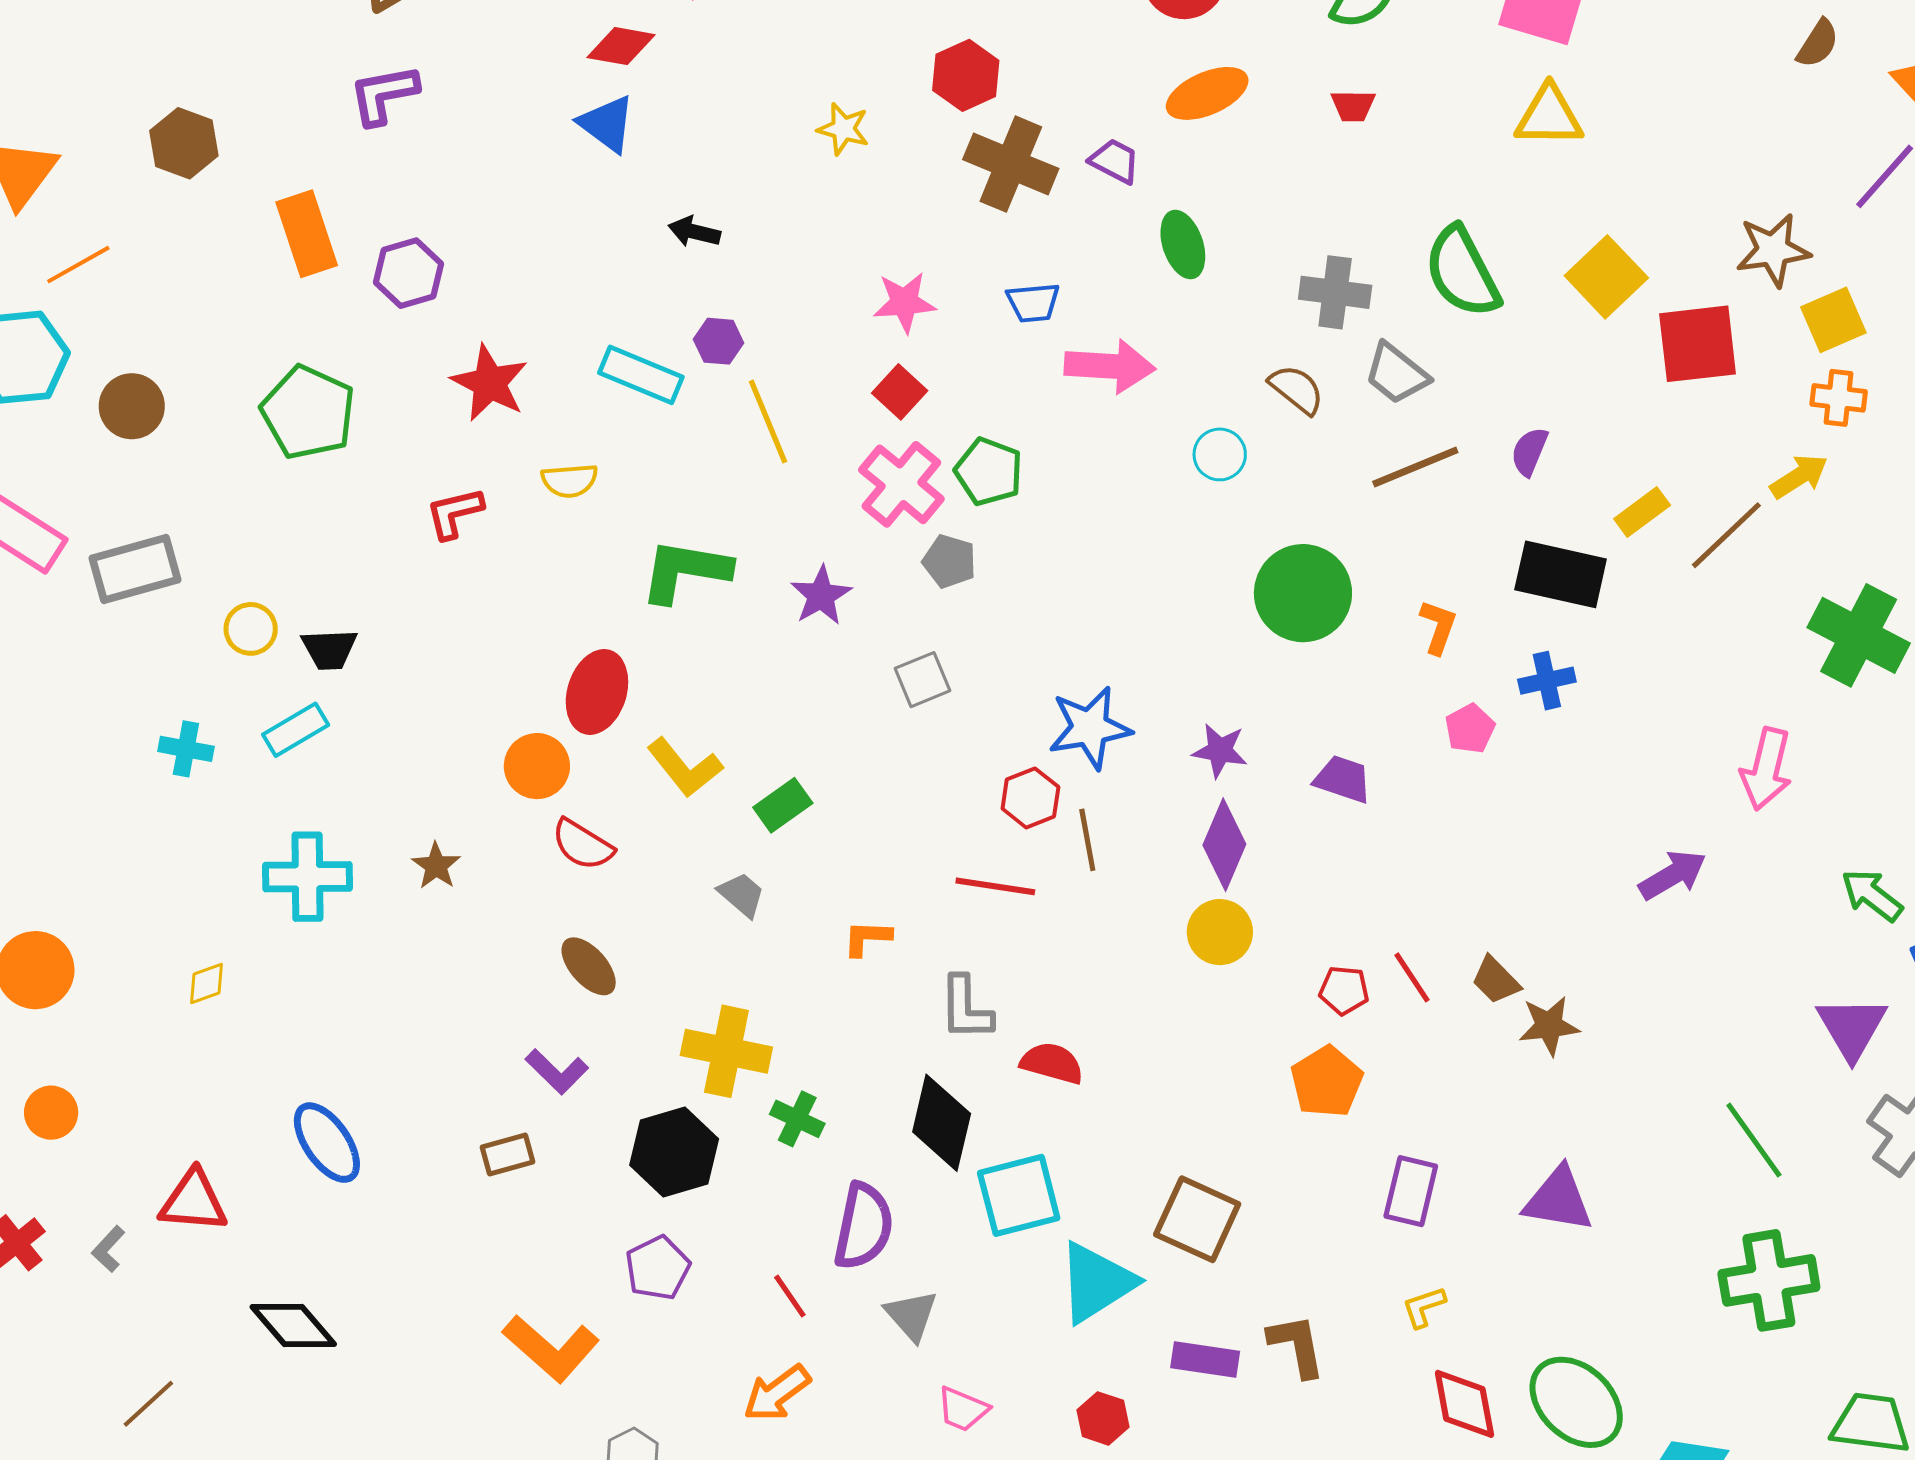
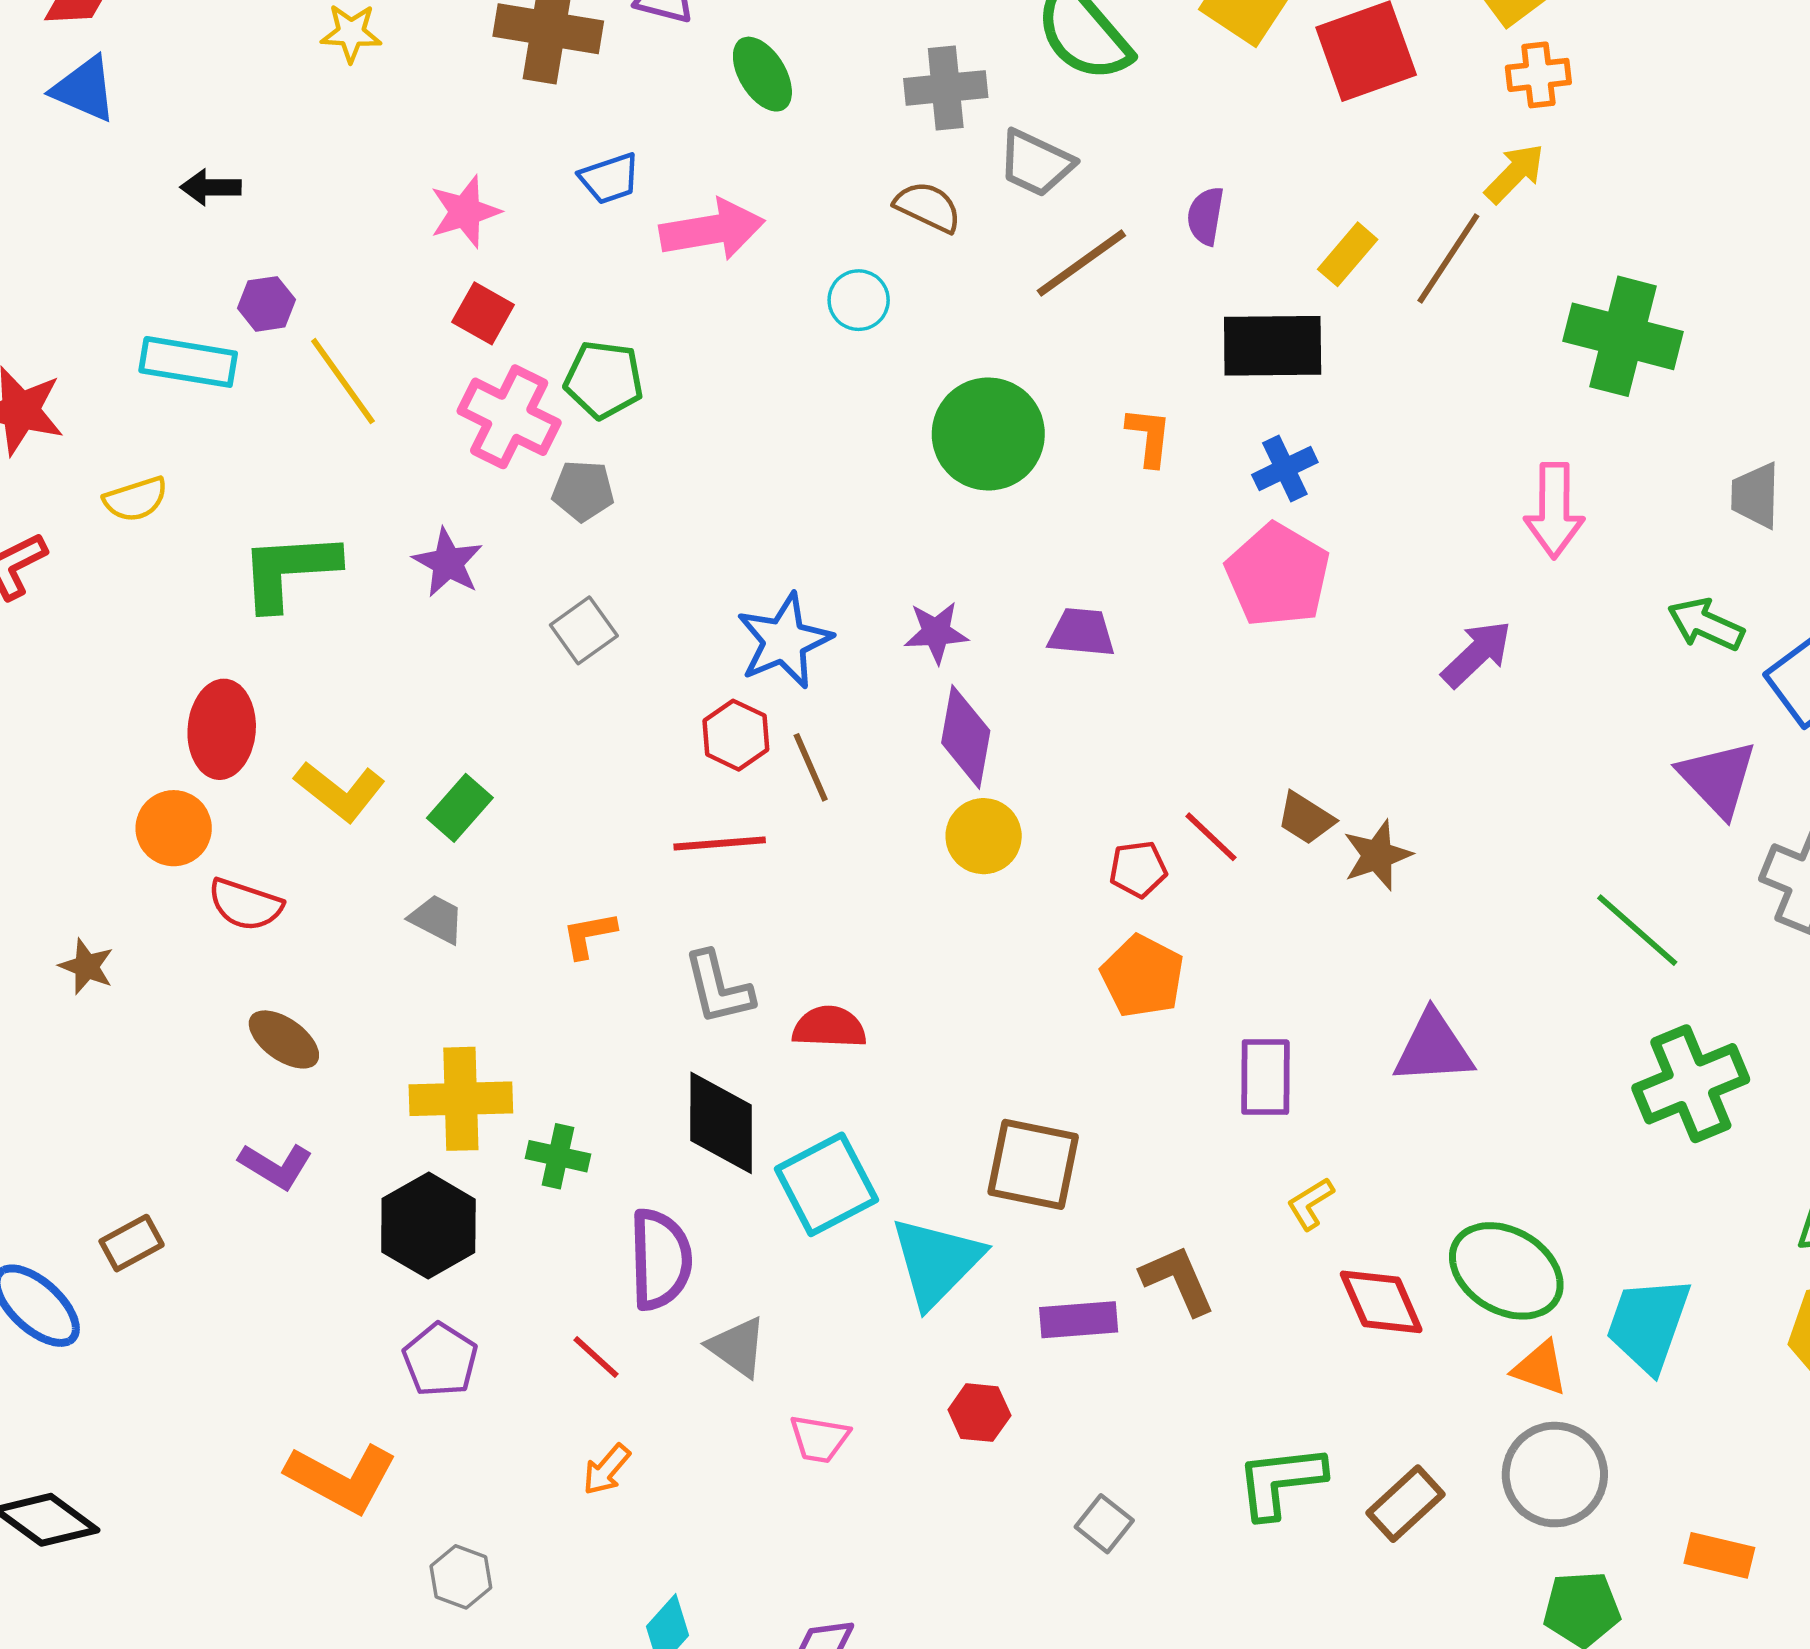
pink pentagon: (1470, 729) -> (1278, 575), moved, size x1.8
brown rectangle: (507, 1155) -> (132, 1243), moved
orange arrow: (777, 1393) -> (607, 1470), size x0.7

